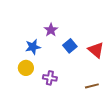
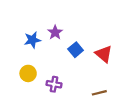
blue star: (33, 47) -> (32, 40), moved

